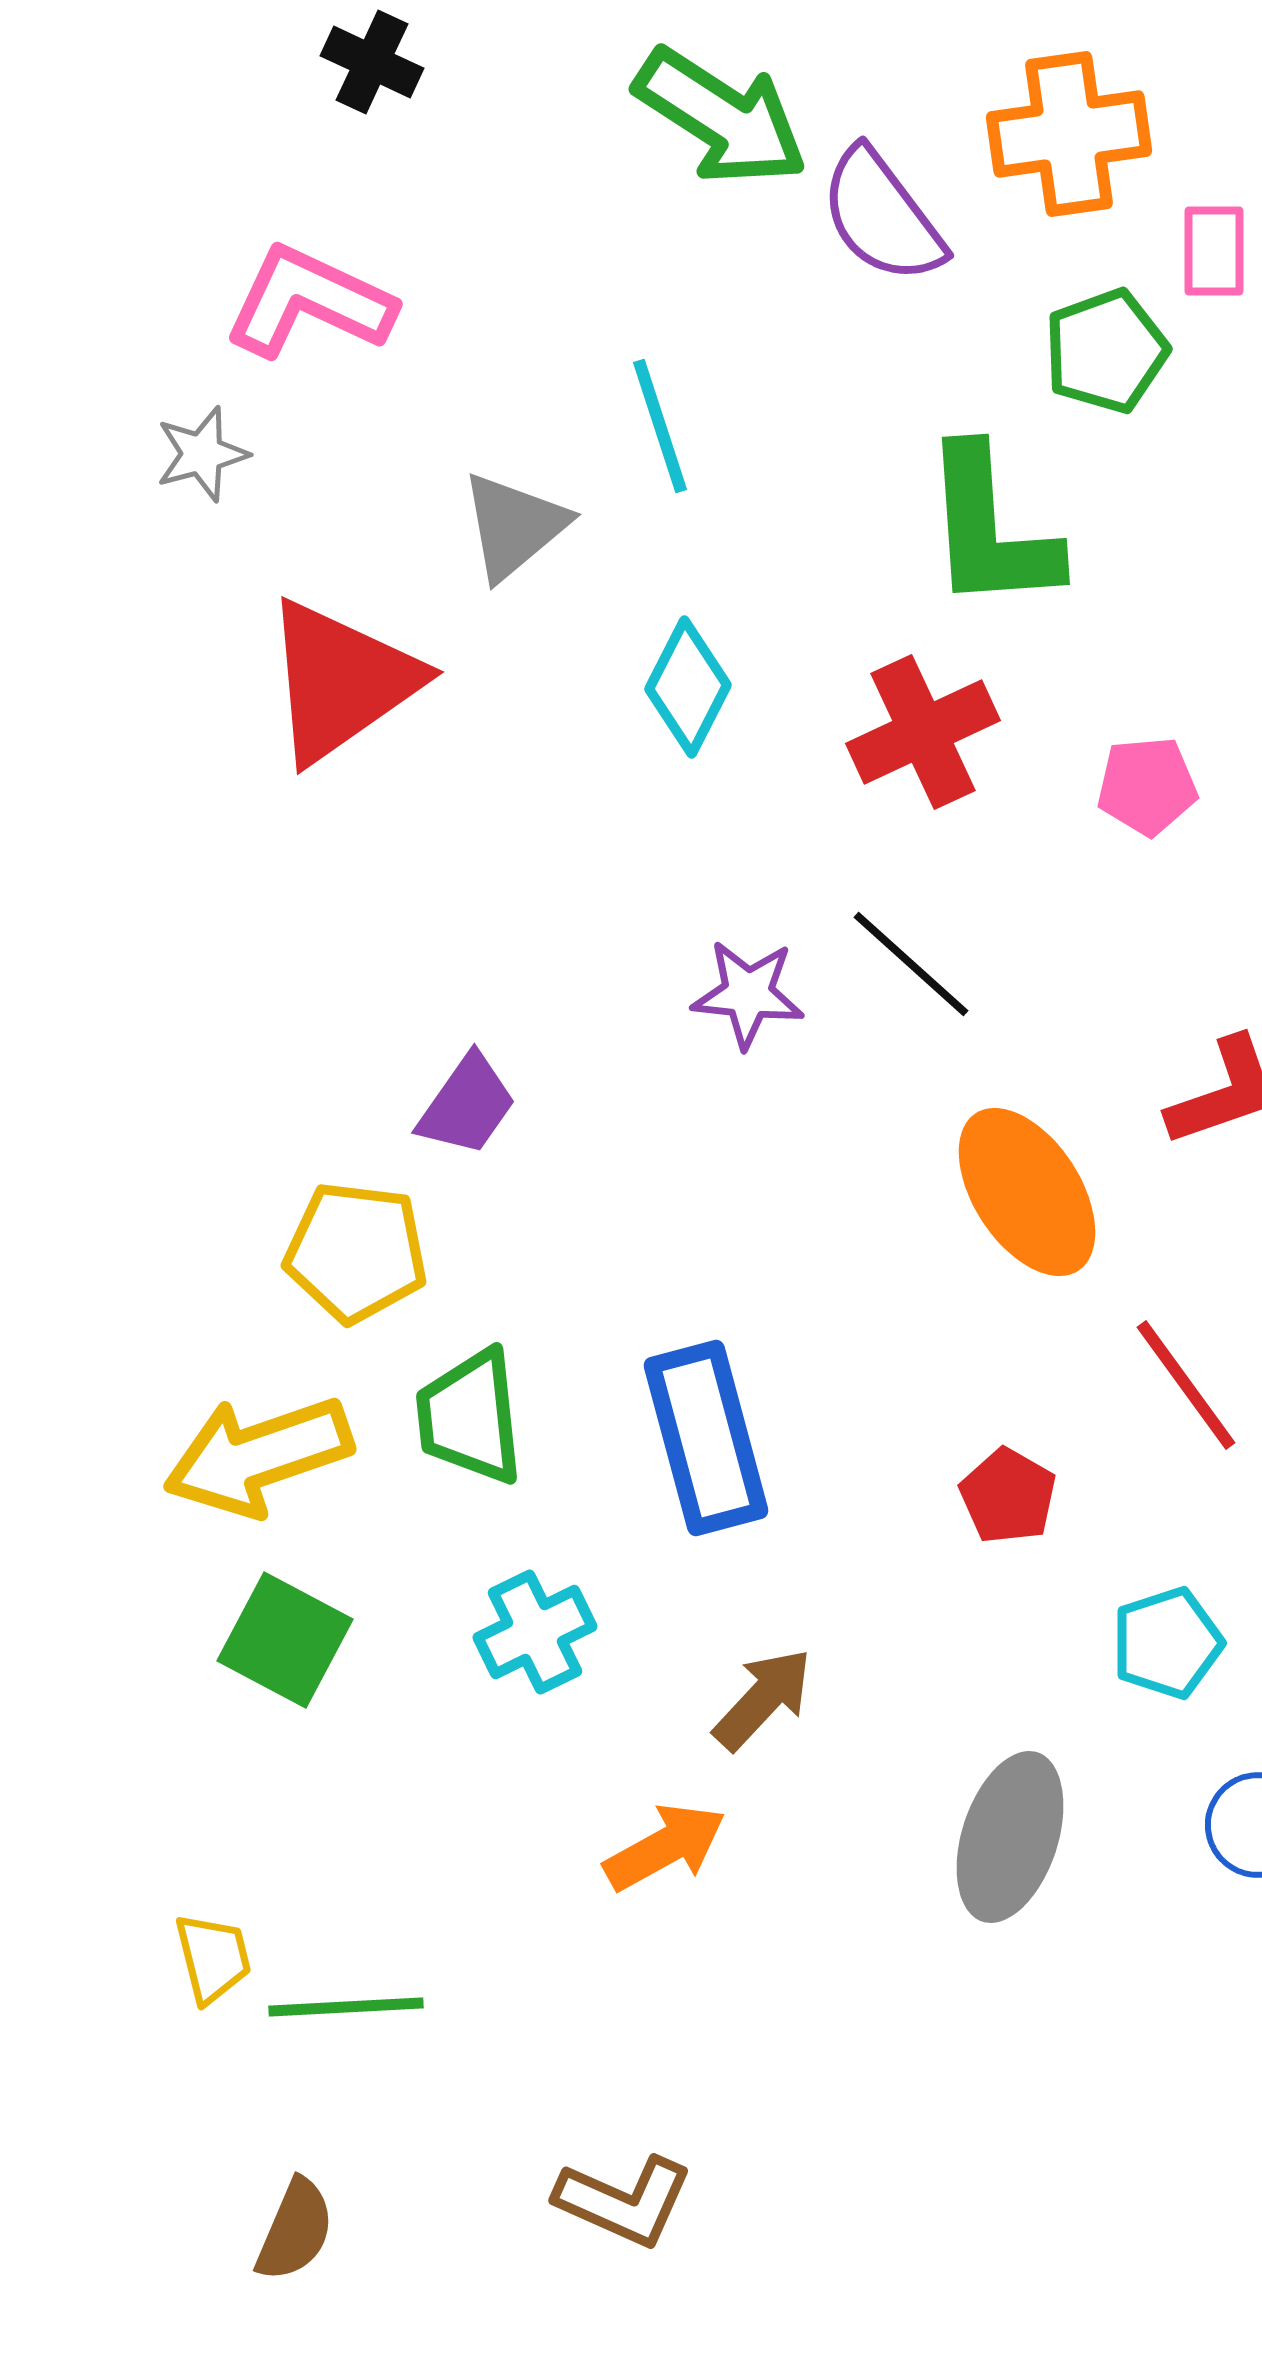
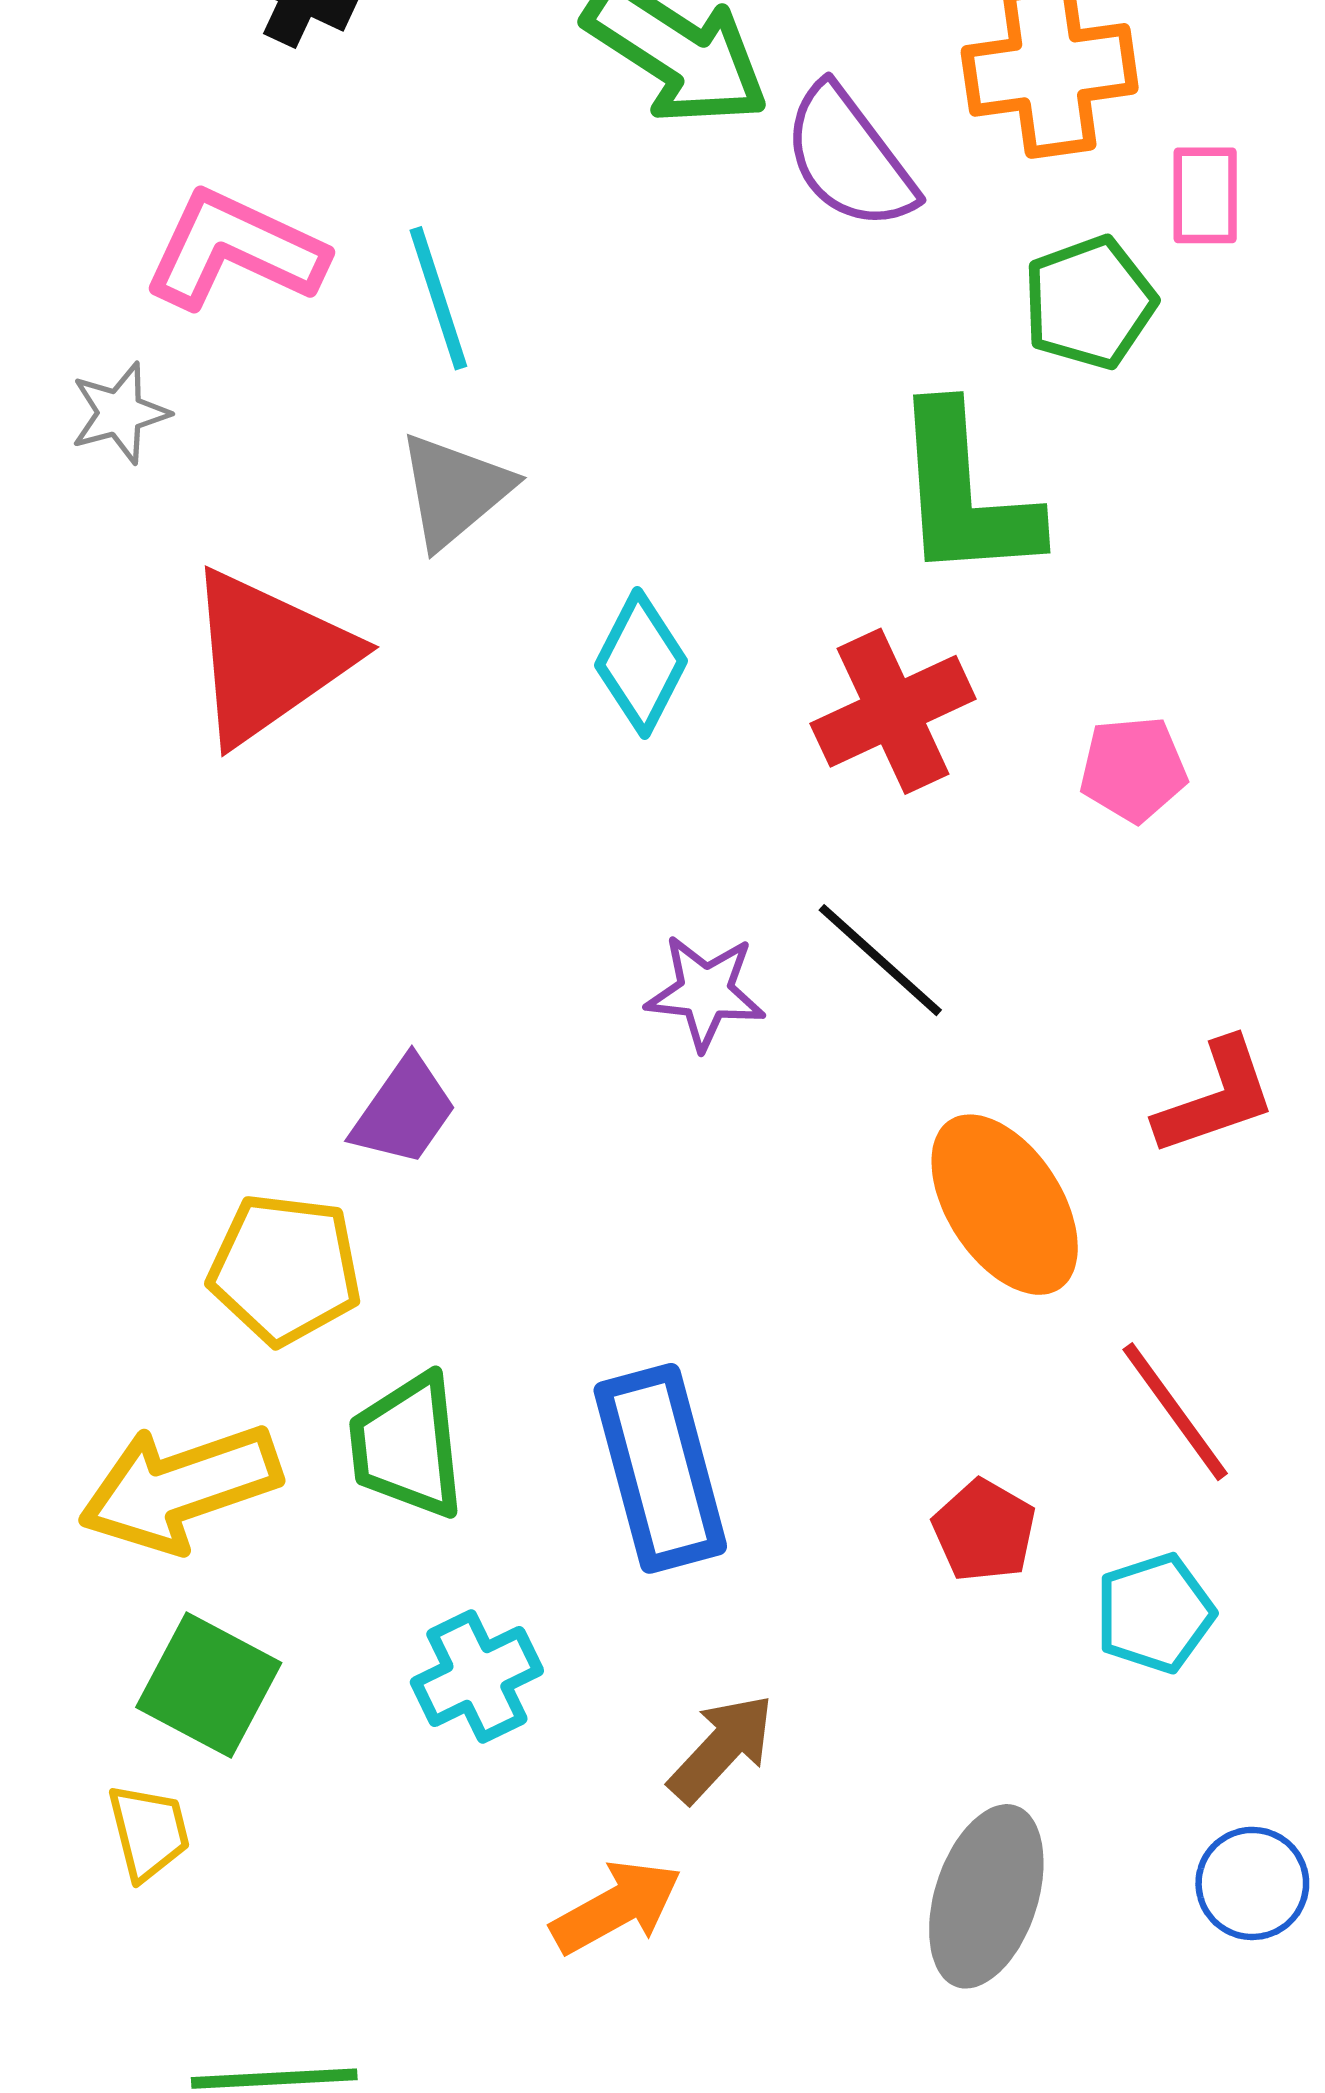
cyan line: (660, 426) -> (438, 298), moved
cyan pentagon: (1167, 1643) -> (1155, 1613), moved
yellow trapezoid: (213, 1958) -> (149, 1832), moved

